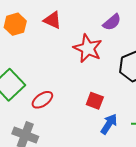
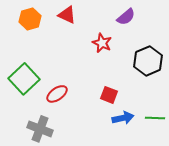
red star: (88, 48) -> (102, 43), size x0.7
blue arrow: (109, 124) -> (123, 118), turned 45

